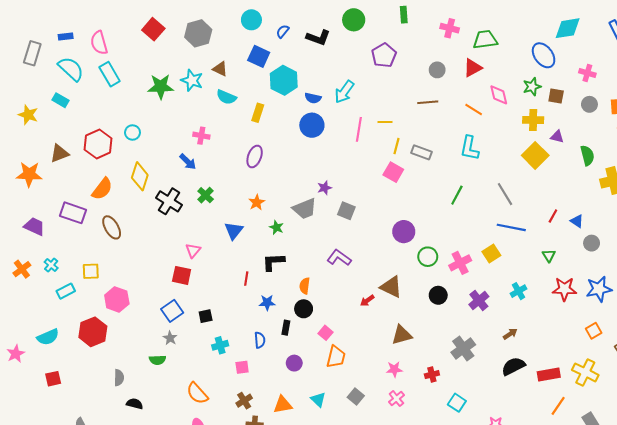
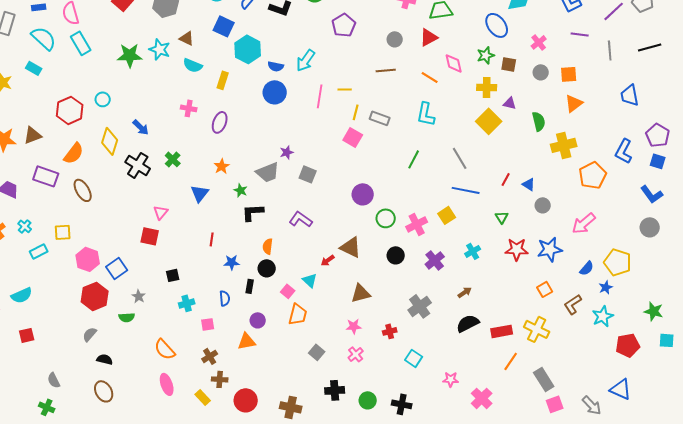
pink cross: (587, 73) -> (539, 42), turned 35
pink cross: (201, 136) -> (189, 108), moved
brown triangle: (59, 153) -> (33, 135), moved
blue arrow: (188, 162) -> (141, 127), moved
black L-shape: (273, 262) -> (253, 212), moved
blue square: (172, 311) -> (117, 268), moved
red hexagon: (93, 332) -> (95, 296), moved
gray semicircle: (119, 378) -> (90, 334), turned -140
cyan triangle: (318, 400) -> (310, 280), moved
orange triangle: (283, 405) -> (247, 341), moved

